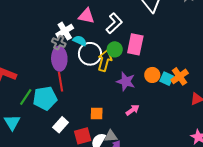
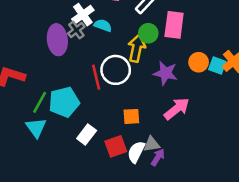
gray cross: (59, 43) -> (76, 30), turned 32
white circle: (90, 54) -> (116, 70), moved
purple ellipse: (59, 59) -> (57, 40), moved
red line: (60, 82) -> (96, 77), moved
pink arrow: (132, 110) -> (177, 109), size x1.5
cyan triangle: (12, 122) -> (36, 128), moved

